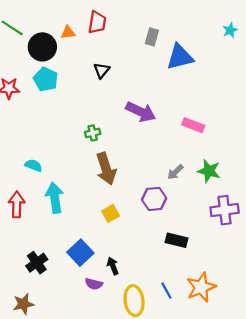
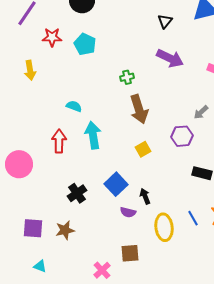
black triangle: (102, 70) -> (165, 21), moved
cyan pentagon: (46, 79) -> (85, 44), moved

